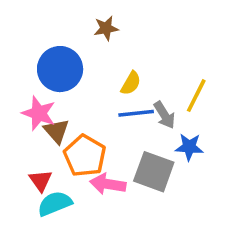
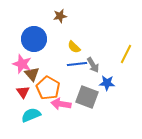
yellow semicircle: (131, 83) -> (74, 47), turned 104
yellow line: (196, 96) -> (126, 54), moved
red triangle: (41, 181) -> (23, 92), moved

